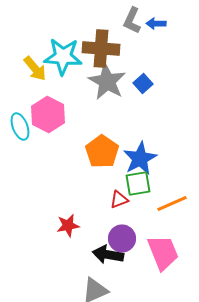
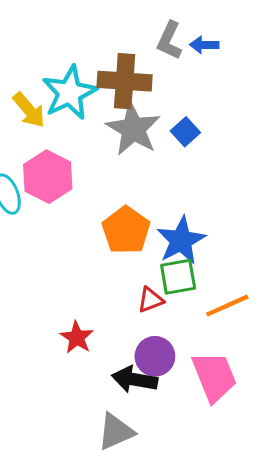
cyan star: (63, 57) -> (69, 93), turned -30
red star: (68, 226) -> (77, 337), turned -30

